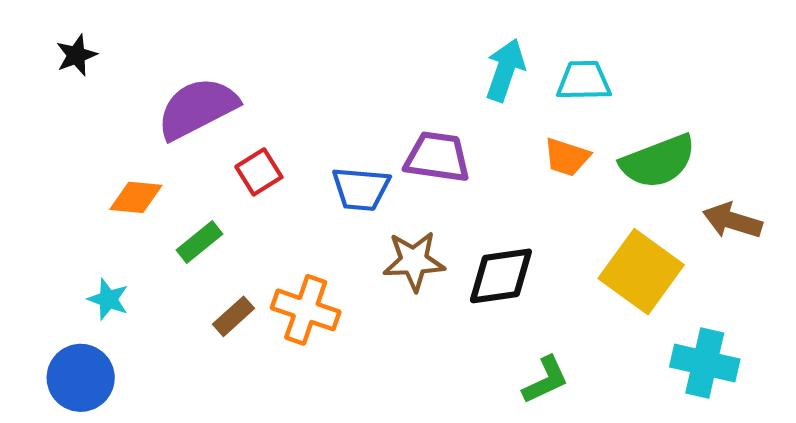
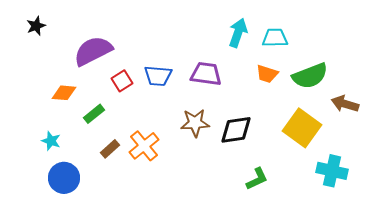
blue trapezoid: (361, 189) -> (158, 76), moved
orange cross: (306, 310) -> (144, 146), turned 32
blue circle: (81, 378) -> (64, 178), moved

